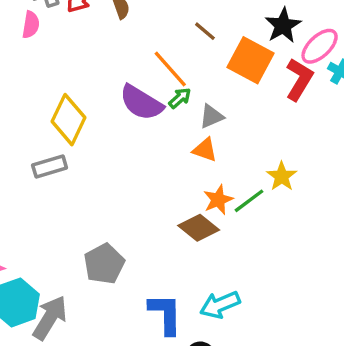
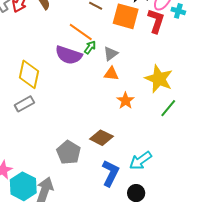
yellow star: (282, 176) -> (159, 79), size x1.6
green line: (249, 201) -> (168, 108), moved
brown diamond: (199, 228) -> (101, 138), moved
blue L-shape: (165, 314) -> (110, 173), turned 40

